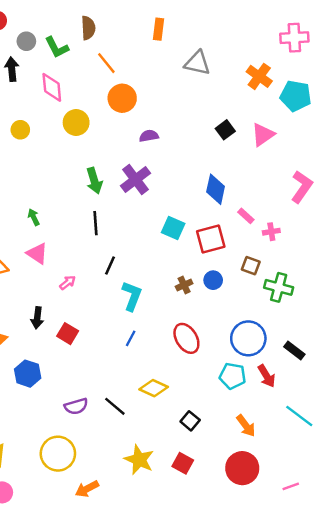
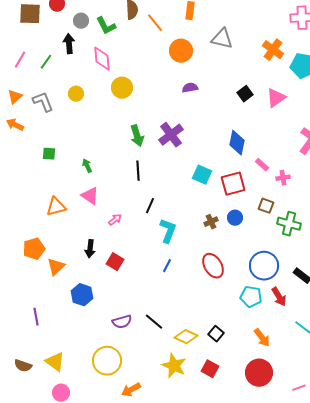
orange line: (106, 63) -> (155, 23), moved
orange circle: (122, 98) -> (181, 51), moved
purple semicircle: (149, 136) -> (190, 88), moved
yellow diamond: (154, 388) -> (186, 337), moved

